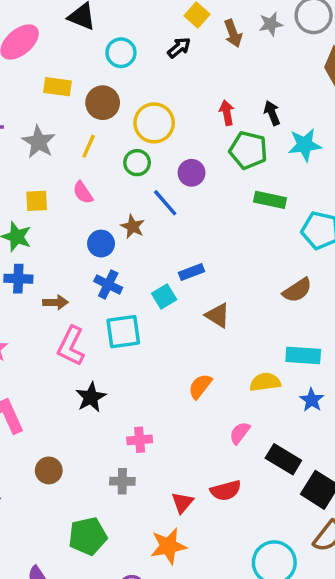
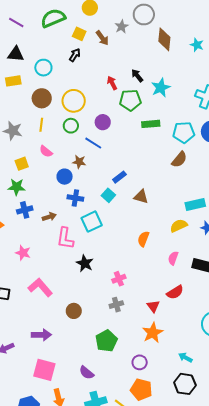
yellow rectangle: (58, 87) -> (13, 81), moved
brown semicircle: (297, 290) -> (179, 160), moved

